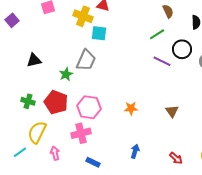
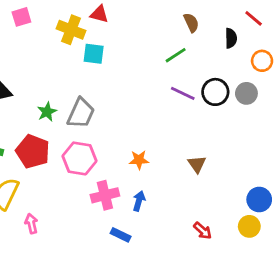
black circle: (182, 49) -> (215, 92), moved
gray trapezoid: (86, 60) -> (81, 113), moved
pink cross: (81, 133) -> (105, 195), moved
blue arrow: (135, 151) -> (139, 201), moved
blue rectangle: (93, 162) -> (121, 235), moved

